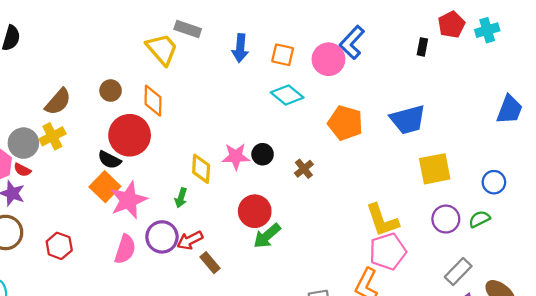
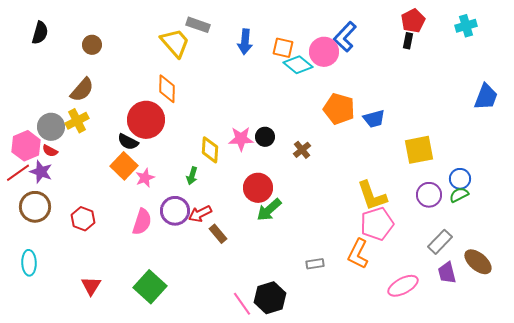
red pentagon: (451, 25) -> (413, 21), moved
brown circle: (111, 91) -> (92, 45), moved
cyan diamond: (287, 95) -> (298, 65), moved
blue trapezoid: (408, 120) -> (374, 119), moved, size x0.7
blue circle: (494, 182) -> (460, 179), moved
pink star: (128, 200) -> (145, 178), size x0.6

